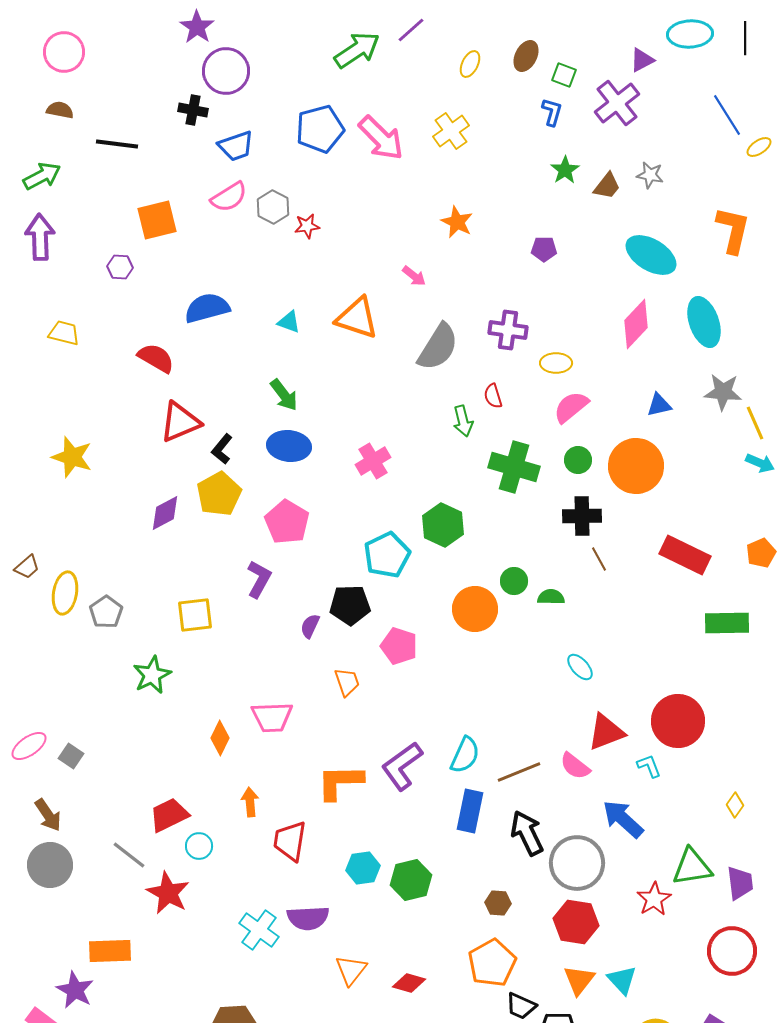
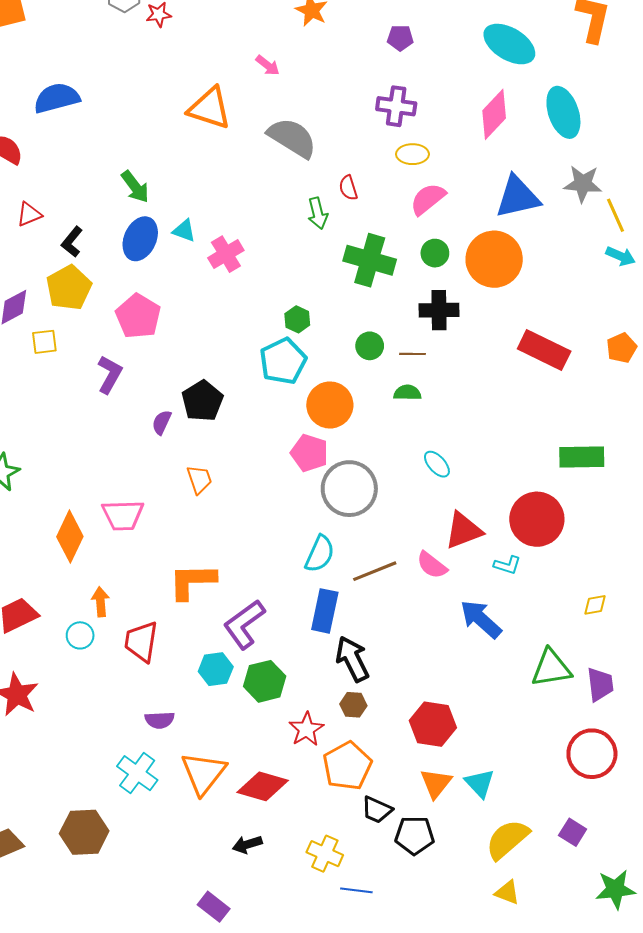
cyan triangle: (289, 322) -> (184, 231), moved
purple cross: (508, 330) -> (396, 106), moved
gray semicircle: (438, 347) -> (292, 138), turned -90
blue triangle: (659, 405) -> (518, 197), size x1.8
red triangle: (180, 422) -> (29, 214), size x0.6
blue ellipse: (289, 446) -> (140, 239), turned -72
green hexagon: (443, 525) -> (297, 319), size x0.6
cyan pentagon: (387, 555) -> (283, 361), moved
brown line: (599, 559) -> (412, 354), moved, turned -60
green circle: (514, 581) -> (370, 346), moved
black pentagon: (350, 605) -> (202, 401), turned -30
yellow square: (195, 615) -> (44, 342), moved, size x0.7
green rectangle: (727, 623) -> (582, 457), moved
pink pentagon: (399, 646) -> (309, 453), moved
orange diamond: (220, 738) -> (70, 537), size x1.4
purple L-shape: (402, 766) -> (244, 624), moved
cyan L-shape: (649, 766) -> (507, 565), turned 128
yellow diamond: (735, 805) -> (595, 605), turned 45
black arrow: (527, 833) -> (352, 659), moved
cyan circle: (199, 846) -> (80, 635), moved
gray circle: (577, 863) -> (349, 489), moved
red star: (654, 899) -> (306, 729), moved
purple semicircle: (308, 918) -> (160, 720), size x0.7
cyan cross: (259, 930) -> (137, 773), moved
orange triangle: (351, 970) -> (203, 773), size x1.4
red diamond: (409, 983) -> (263, 786), size x1.5

